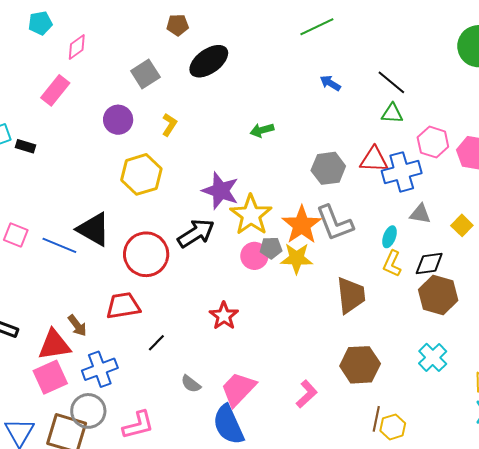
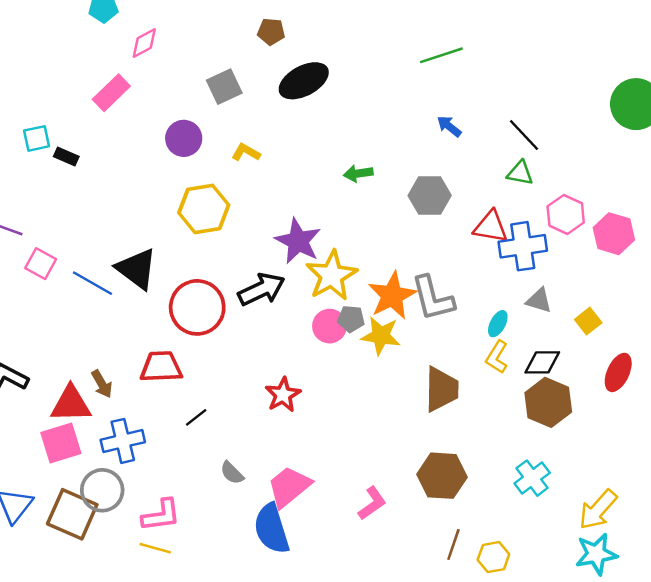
yellow L-shape: (169, 125) -> (246, 152), turned -100
gray hexagon: (328, 168) -> (430, 195), moved
yellow hexagon: (393, 427) -> (493, 557), moved

